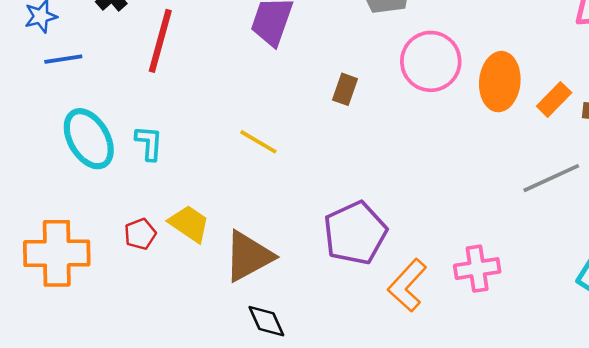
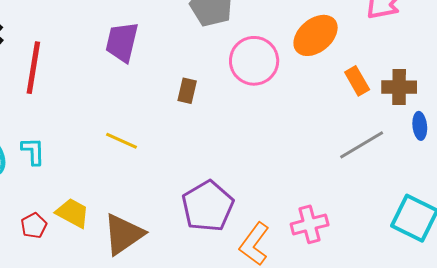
orange ellipse: (500, 82) -> (316, 35), moved, turned 51
orange rectangle: (554, 99) -> (357, 81), turned -68

